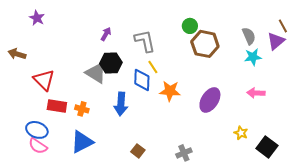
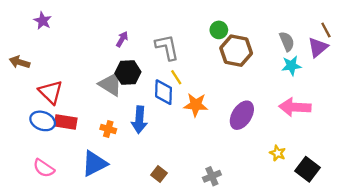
pink arrow: (256, 93) -> (295, 107), size x1.5
orange cross: (82, 109) -> (108, 129), moved
blue ellipse: (37, 130) -> (43, 121), moved

